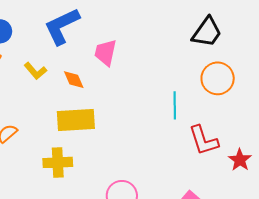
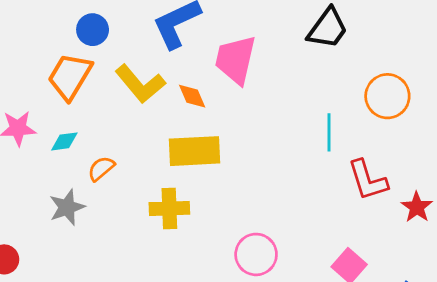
black trapezoid: (207, 32) -> (328, 28), moved
pink trapezoid: (106, 53) -> (236, 60), size x1.4
yellow L-shape: (35, 71) -> (140, 84), size x1.6

